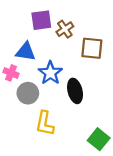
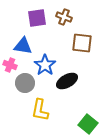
brown cross: (65, 29) -> (64, 17), moved, turned -35
black ellipse: (75, 91) -> (67, 81), turned 75

